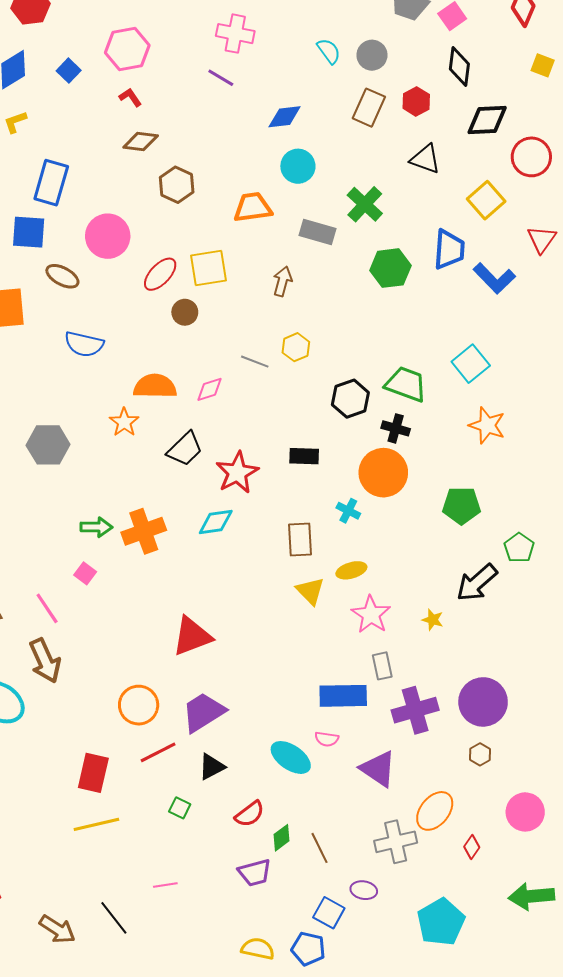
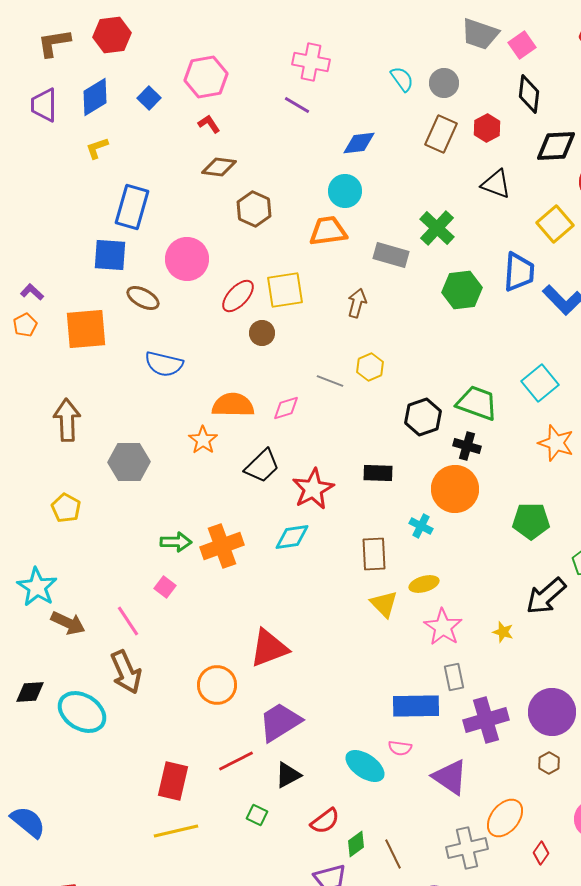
cyan circle: (298, 166) -> (345, 191), moved
orange circle: (139, 705) -> (217, 685), moved

